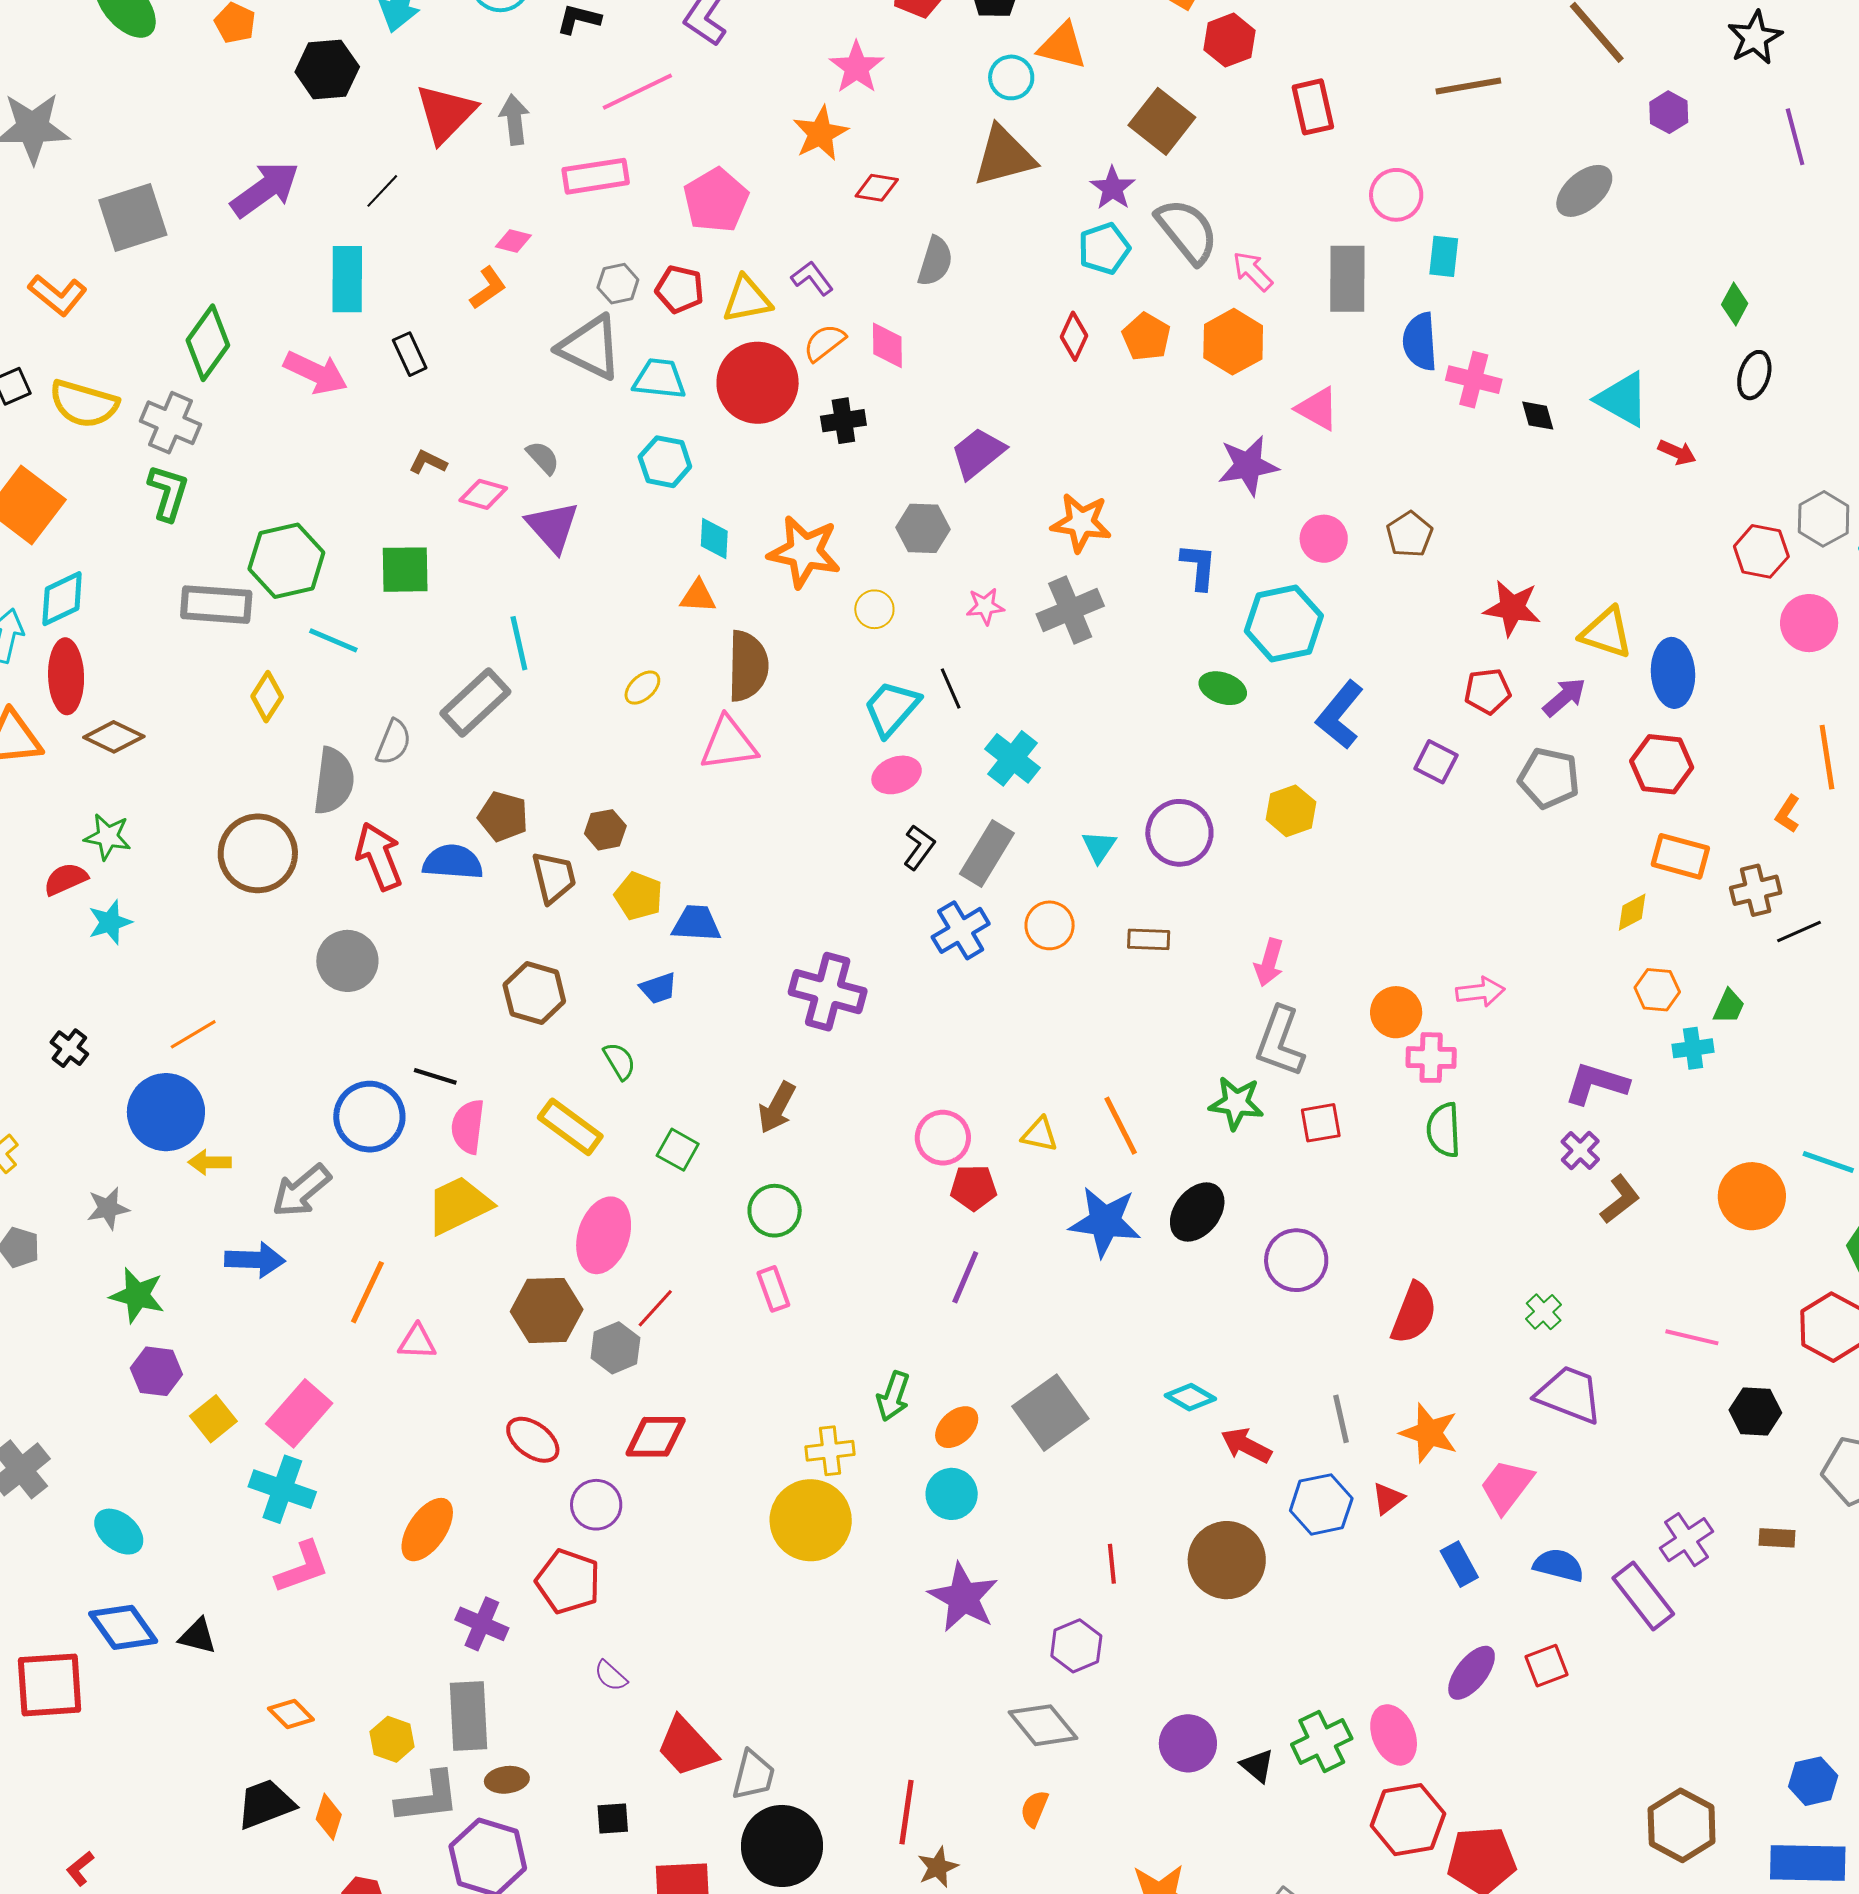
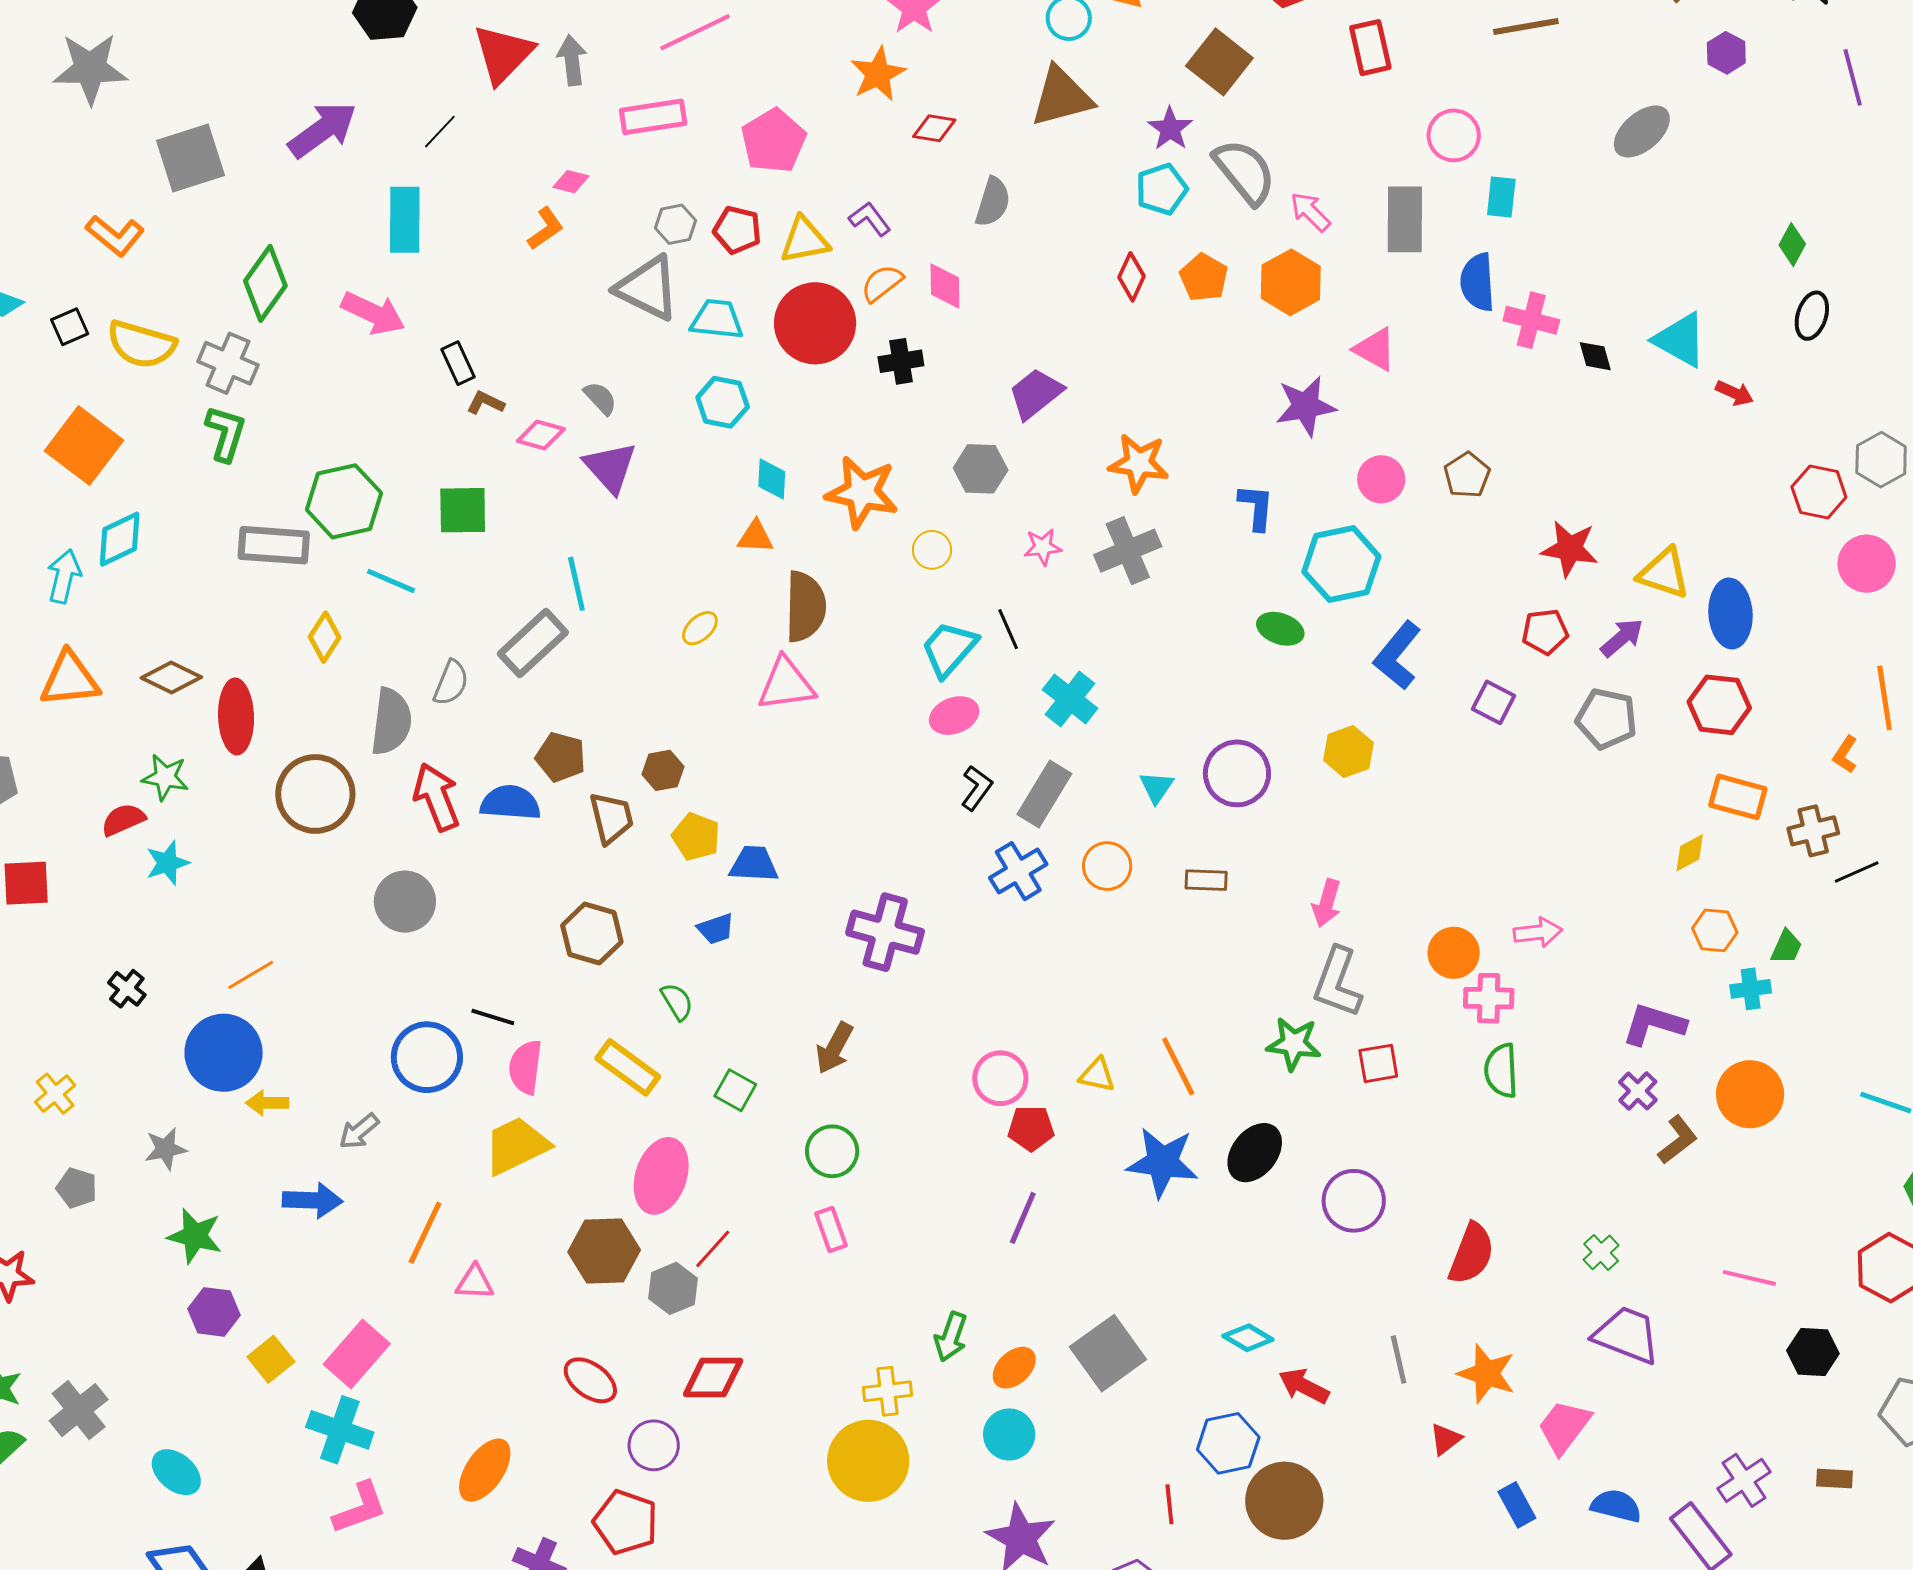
black rectangle: (410, 354) -> (458, 363), moved
red ellipse: (66, 676) -> (236, 716), moved
gray arrow: (301, 1191) -> (359, 1131), size x0.7
orange circle: (1752, 1196) -> (1750, 1094), moved
blue hexagon: (1321, 1504) -> (1228, 1443), moved

